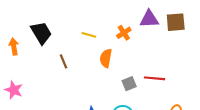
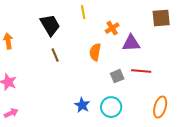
purple triangle: (149, 19) -> (131, 43), moved
black trapezoid: (41, 33) -> (50, 25), moved
yellow line: (89, 35) -> (83, 12), moved, turned 64

